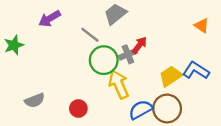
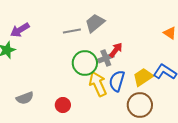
purple arrow: (50, 19) -> (20, 30), moved
gray line: (90, 35) -> (72, 31), moved, turned -48
blue semicircle: (141, 110) -> (117, 81), moved, turned -45

